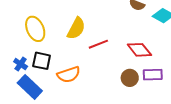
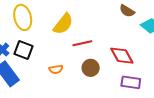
orange semicircle: (69, 75) -> (56, 69), moved, size x0.6
brown circle: (130, 78) -> (91, 68), moved

